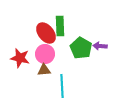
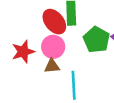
red star: (20, 58) -> (23, 52), turned -30

